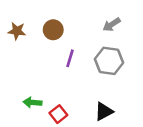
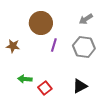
brown circle: (53, 30) -> (41, 23), size x1.5
brown star: (17, 31) -> (13, 46), moved

